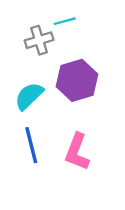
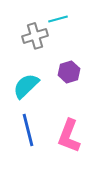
purple hexagon: (77, 80) -> (69, 72), size x0.6

